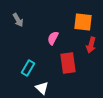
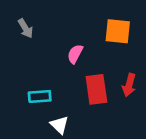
red arrow: (91, 45) -> (129, 85), moved
cyan rectangle: (28, 68) -> (40, 96), turned 56

